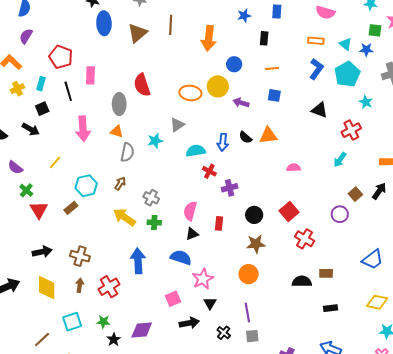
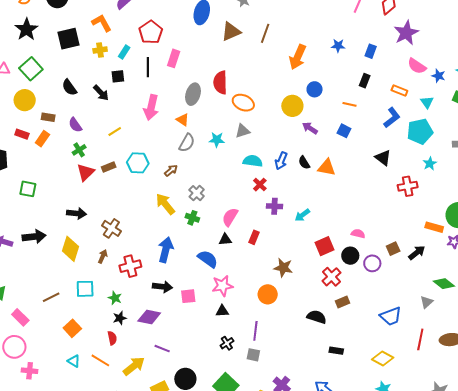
black rectangle: (264, 38) -> (365, 81), moved
blue star: (366, 50) -> (438, 76), moved
orange ellipse: (190, 93) -> (243, 103), moved
cyan arrow: (340, 160) -> (302, 215), moved
pink semicircle: (294, 168) -> (358, 234), moved
brown rectangle: (71, 208) -> (109, 167), moved
black circle: (254, 215) -> (350, 256), moved
brown rectangle: (326, 273) -> (342, 302), moved, turned -40
black triangle: (210, 303) -> (222, 311), turned 40
black arrow: (189, 323) -> (162, 287), moved

